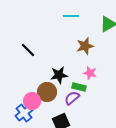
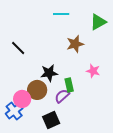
pink star: (90, 73) -> (93, 71), moved
green rectangle: (79, 87) -> (69, 85), turned 64

